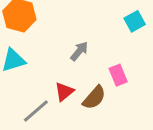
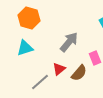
gray arrow: (79, 51) -> (69, 42), size x1.5

